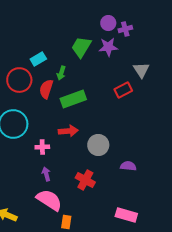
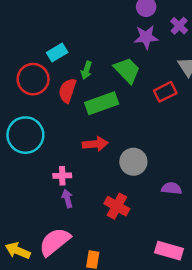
purple cross: (125, 29) -> (179, 26), moved, turned -32
green trapezoid: (81, 47) -> (127, 70), moved, turned 105
pink cross: (42, 147) -> (62, 176), moved
pink semicircle: (49, 200) -> (55, 242), moved, turned -72

